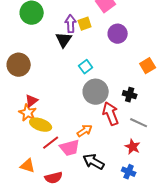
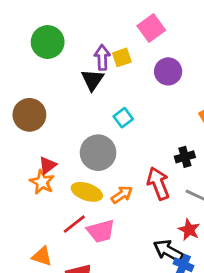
gray circle: (96, 92) -> (98, 153), moved
black cross: (130, 95) -> (185, 157), turned -32
yellow ellipse: (41, 125) -> (87, 192), moved
orange arrow: (85, 131) -> (122, 195), moved
black arrow: (94, 162) -> (168, 251), moved

